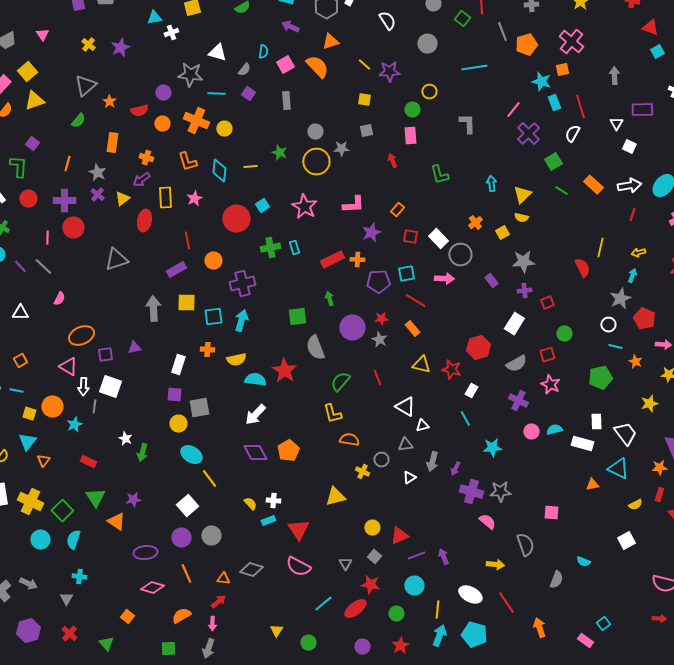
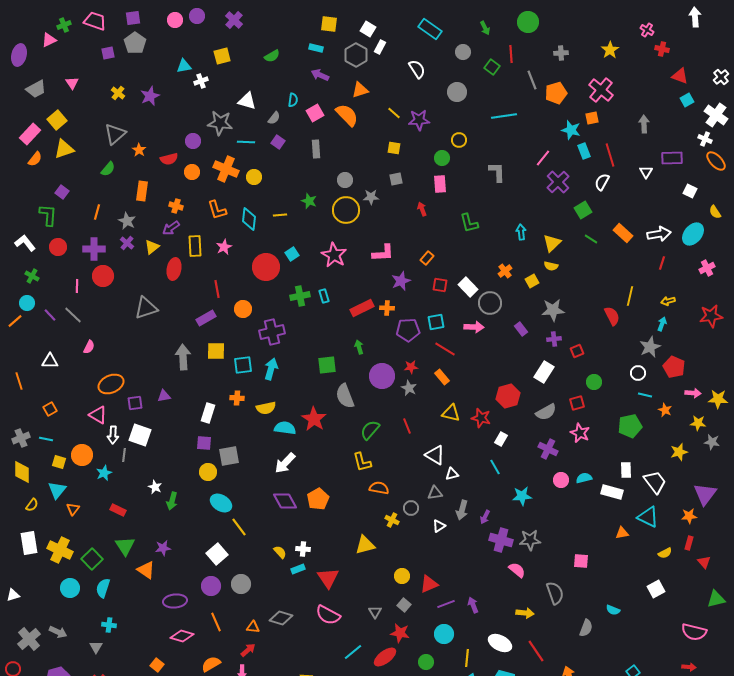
white square: (629, 147) -> (690, 191), moved

